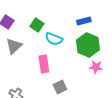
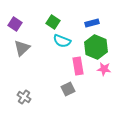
green square: (37, 25) -> (53, 22), moved
pink rectangle: (44, 64) -> (78, 66), moved

